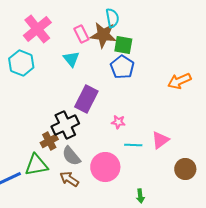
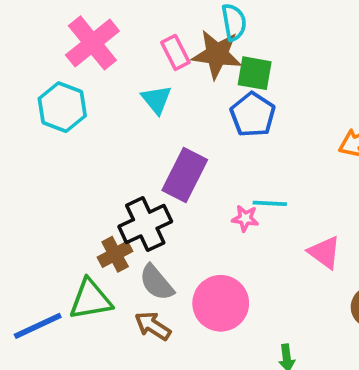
pink triangle: (160, 140) -> (324, 252), turned -48
cyan line: (133, 145) -> (270, 203), moved

